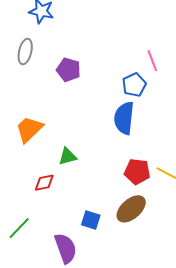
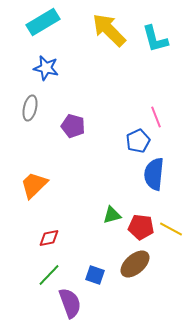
blue semicircle: (124, 118) -> (154, 174), moved
green triangle: (68, 156) -> (112, 215), moved
green line: (19, 228) -> (49, 275), moved

